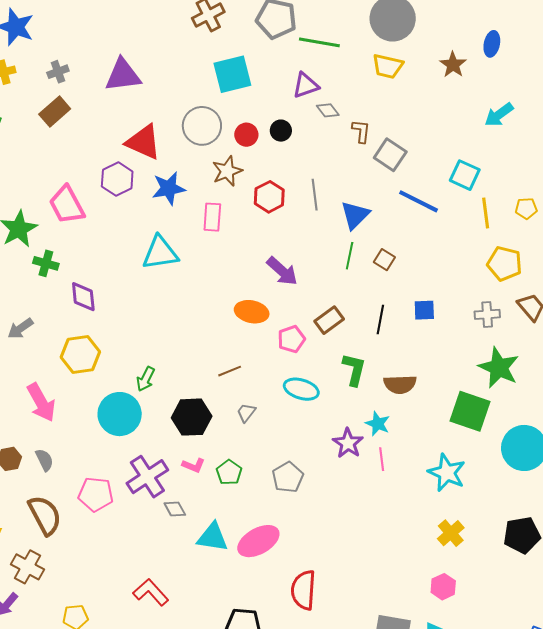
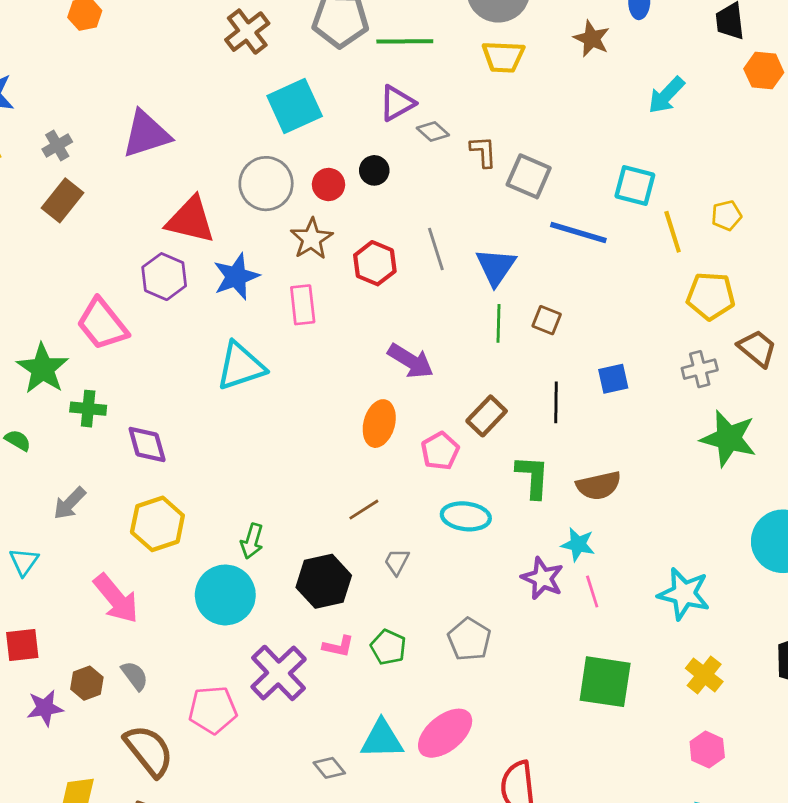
orange ellipse: (252, 312) -> (379, 424), turned -76
green square: (470, 411) -> (605, 682), moved
gray diamond: (175, 509) -> (329, 768), moved

